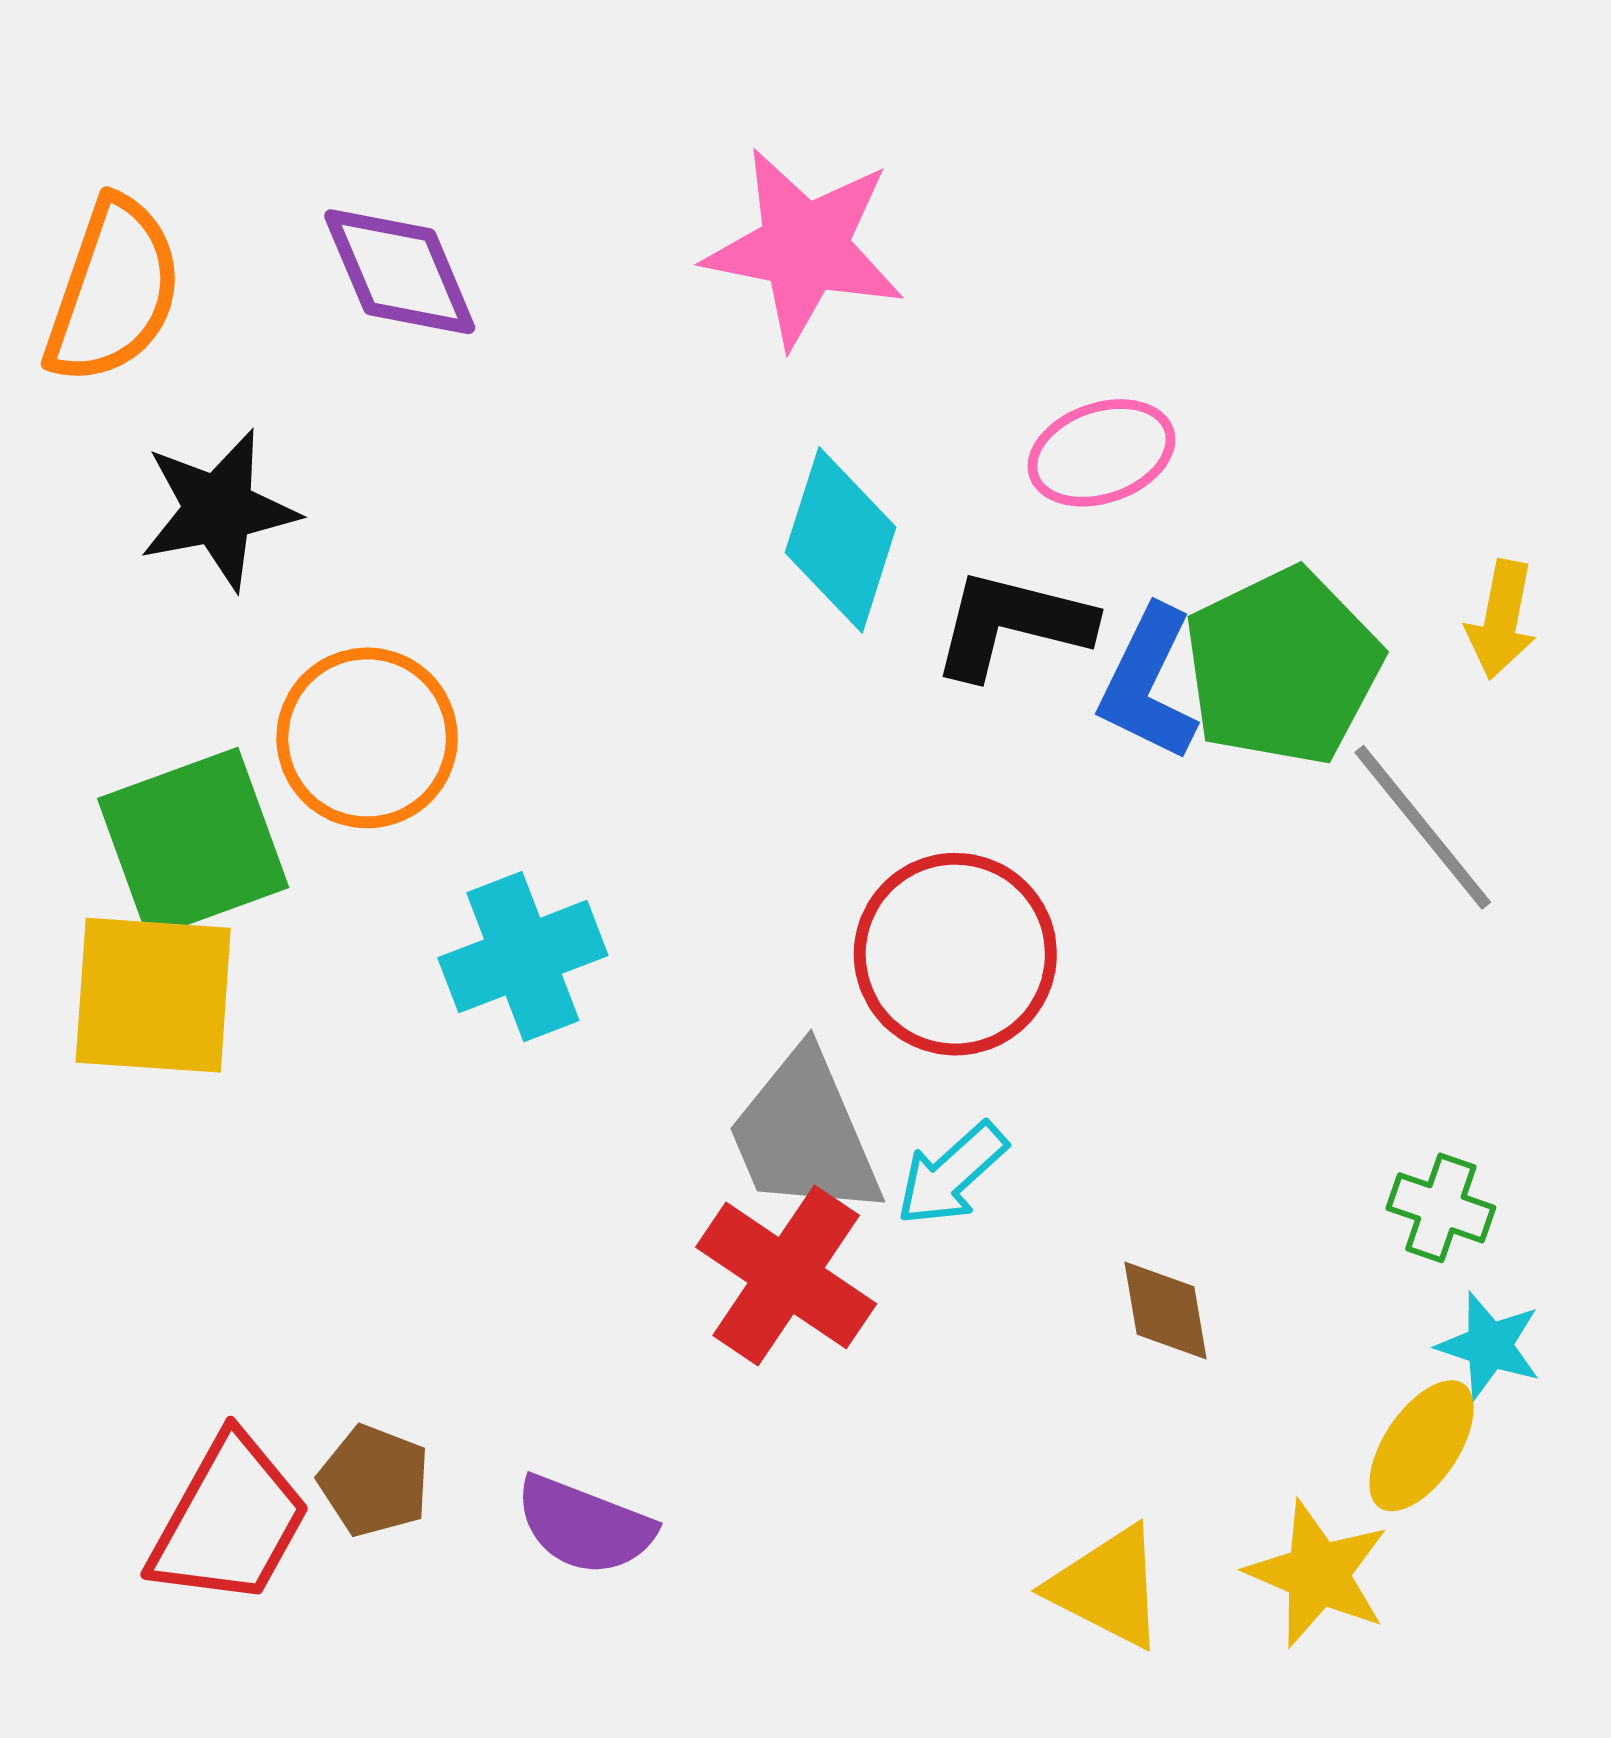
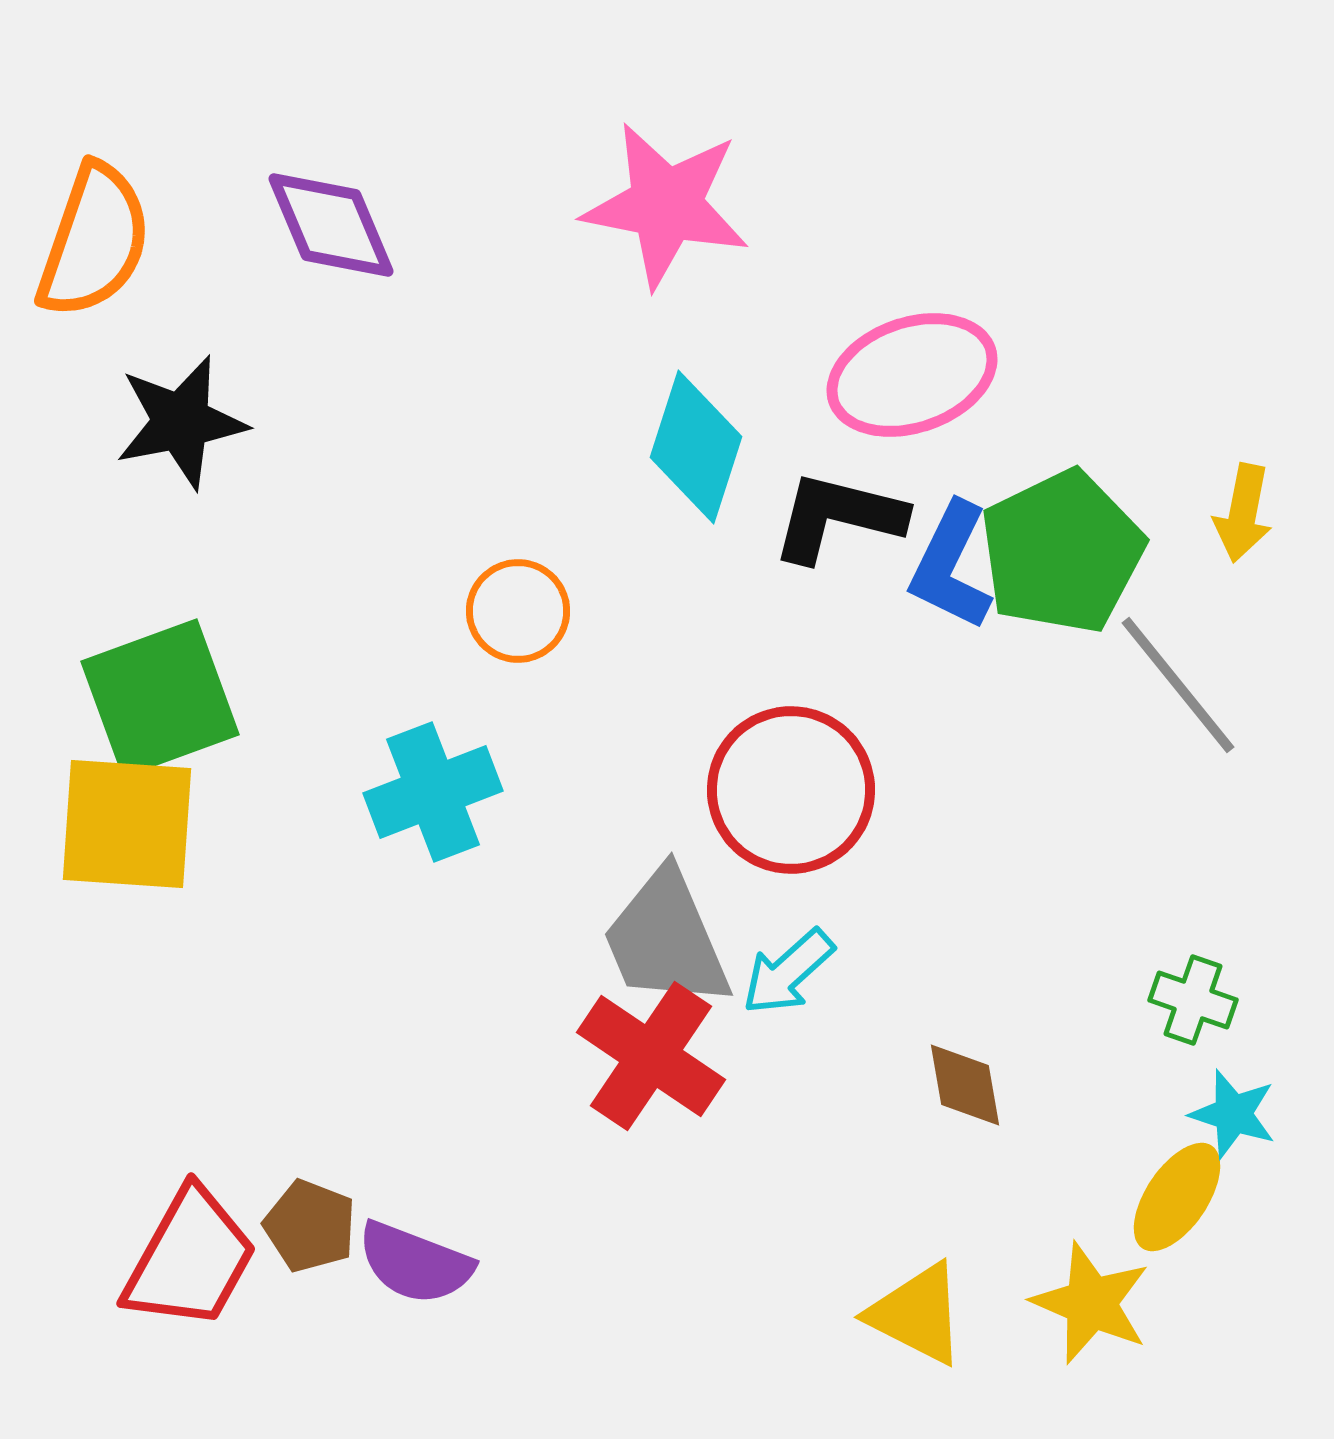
pink ellipse: (1101, 453) -> (912, 375), size x1.4
orange circle: (367, 738) -> (518, 611), moved, size x0.7
purple semicircle: (584, 1525) -> (415, 1263), moved

